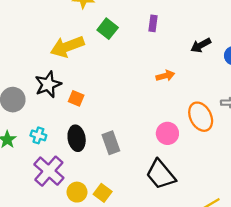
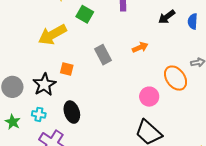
black star: (48, 84) -> (44, 85), moved
orange square: (76, 98) -> (67, 69), moved
gray rectangle: (111, 143) -> (103, 55), moved

